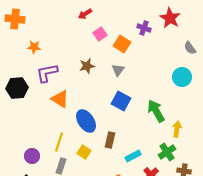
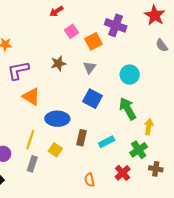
red star: (170, 18) -> (155, 15), moved
purple cross: (144, 28) -> (116, 25), size x1.5
orange square: (122, 44) -> (93, 41), turned 30
cyan circle: (182, 77) -> (130, 75), moved
blue ellipse: (86, 121) -> (57, 119), turned -55
cyan rectangle: (133, 156) -> (107, 142), moved

